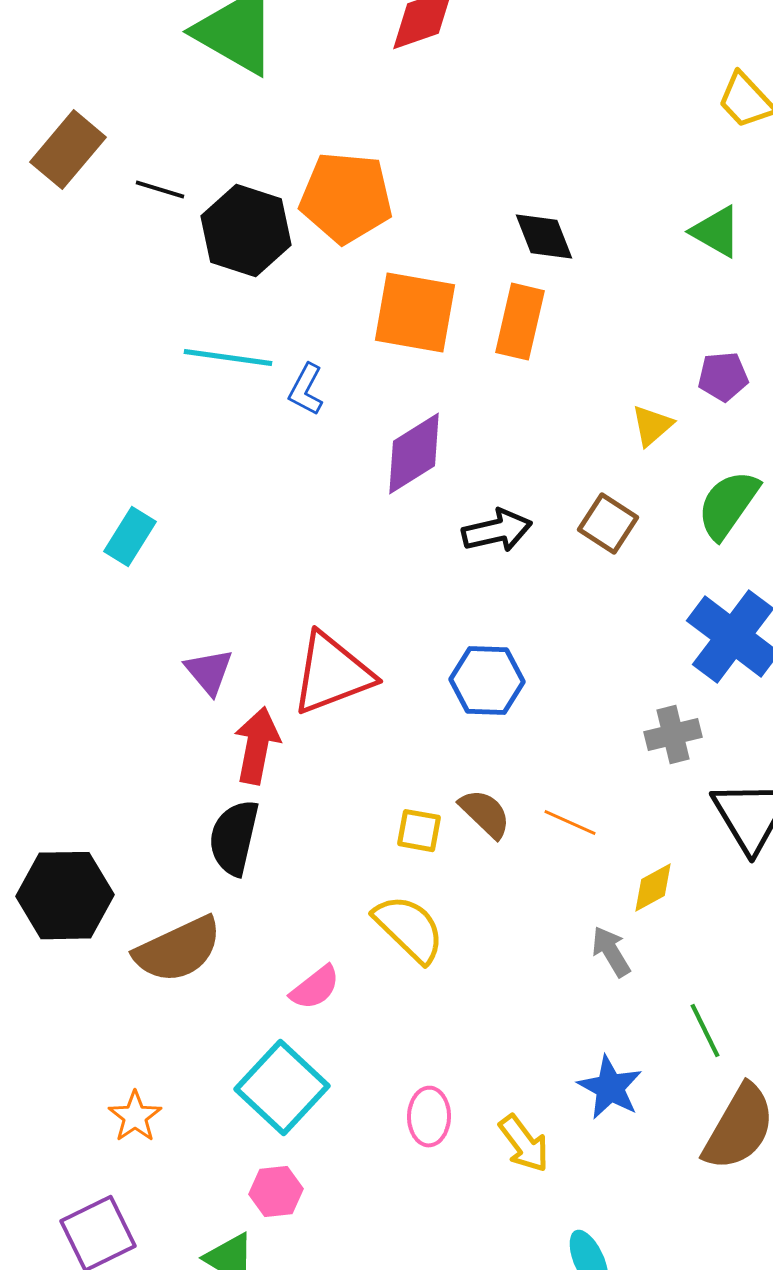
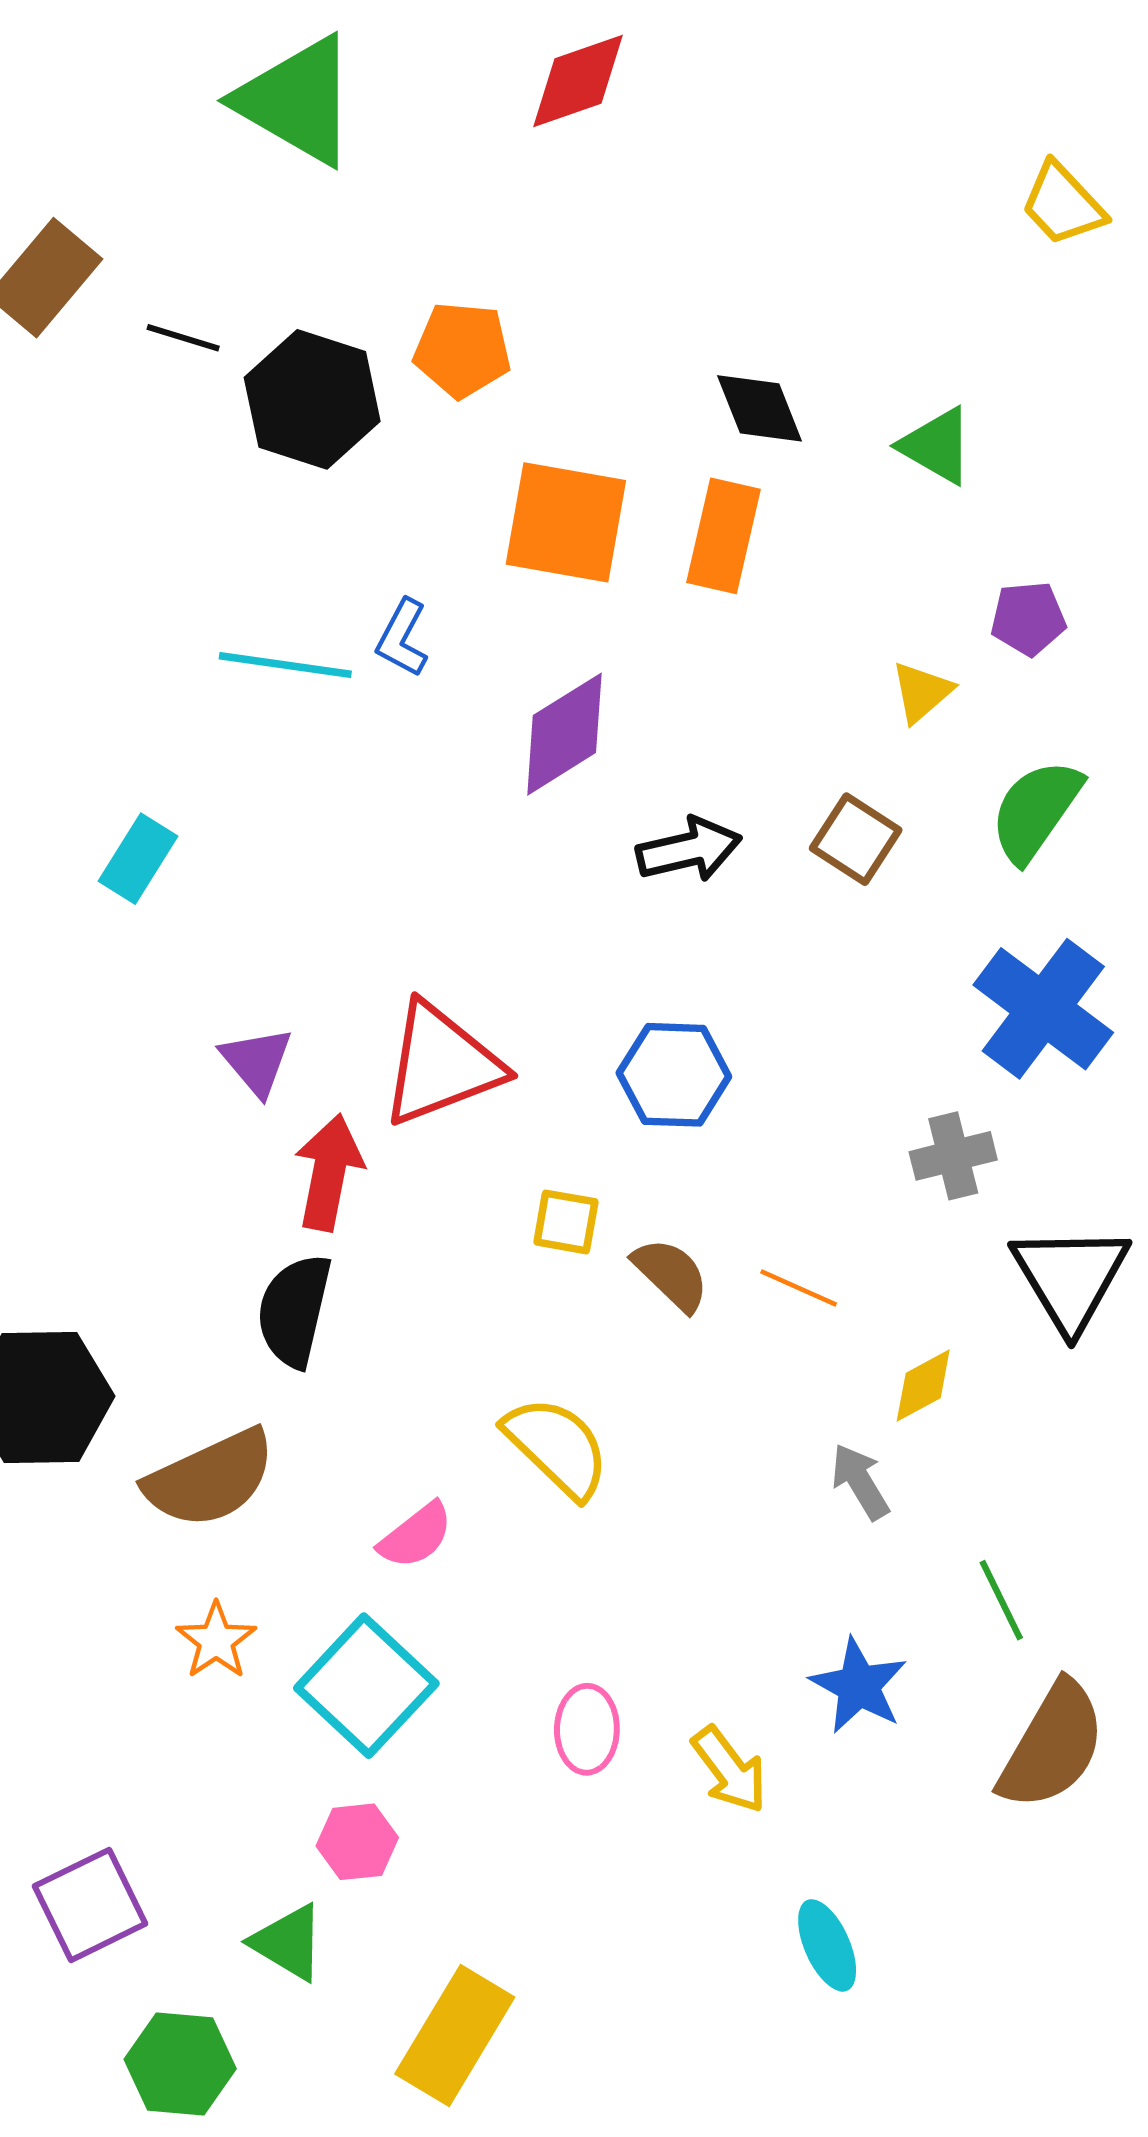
orange pentagon: (346, 198) -> (462, 350), size x0.7
green triangle: (716, 232) -> (937, 446), moved
cyan line: (228, 358) -> (285, 665), moved
yellow square: (419, 831) -> (566, 1222), moved
orange star: (135, 1117) -> (216, 1641), moved

